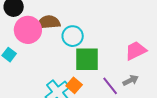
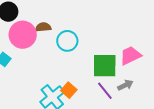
brown semicircle: (49, 22) -> (43, 27), size x0.7
green square: (87, 59) -> (105, 66), moved

